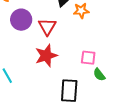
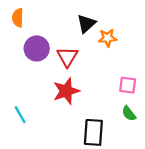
pink square: (88, 58) -> (128, 85), moved

